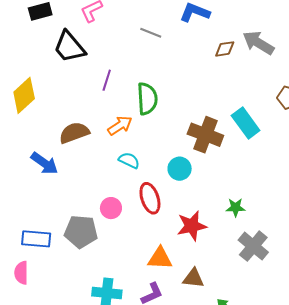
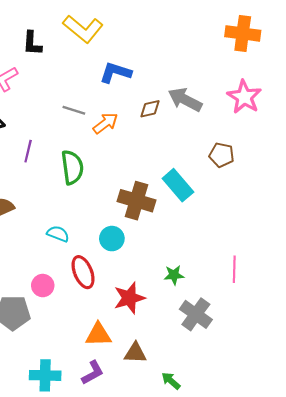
gray line: (151, 33) -> (74, 110), moved
orange arrow: (120, 125) -> (105, 123), moved

